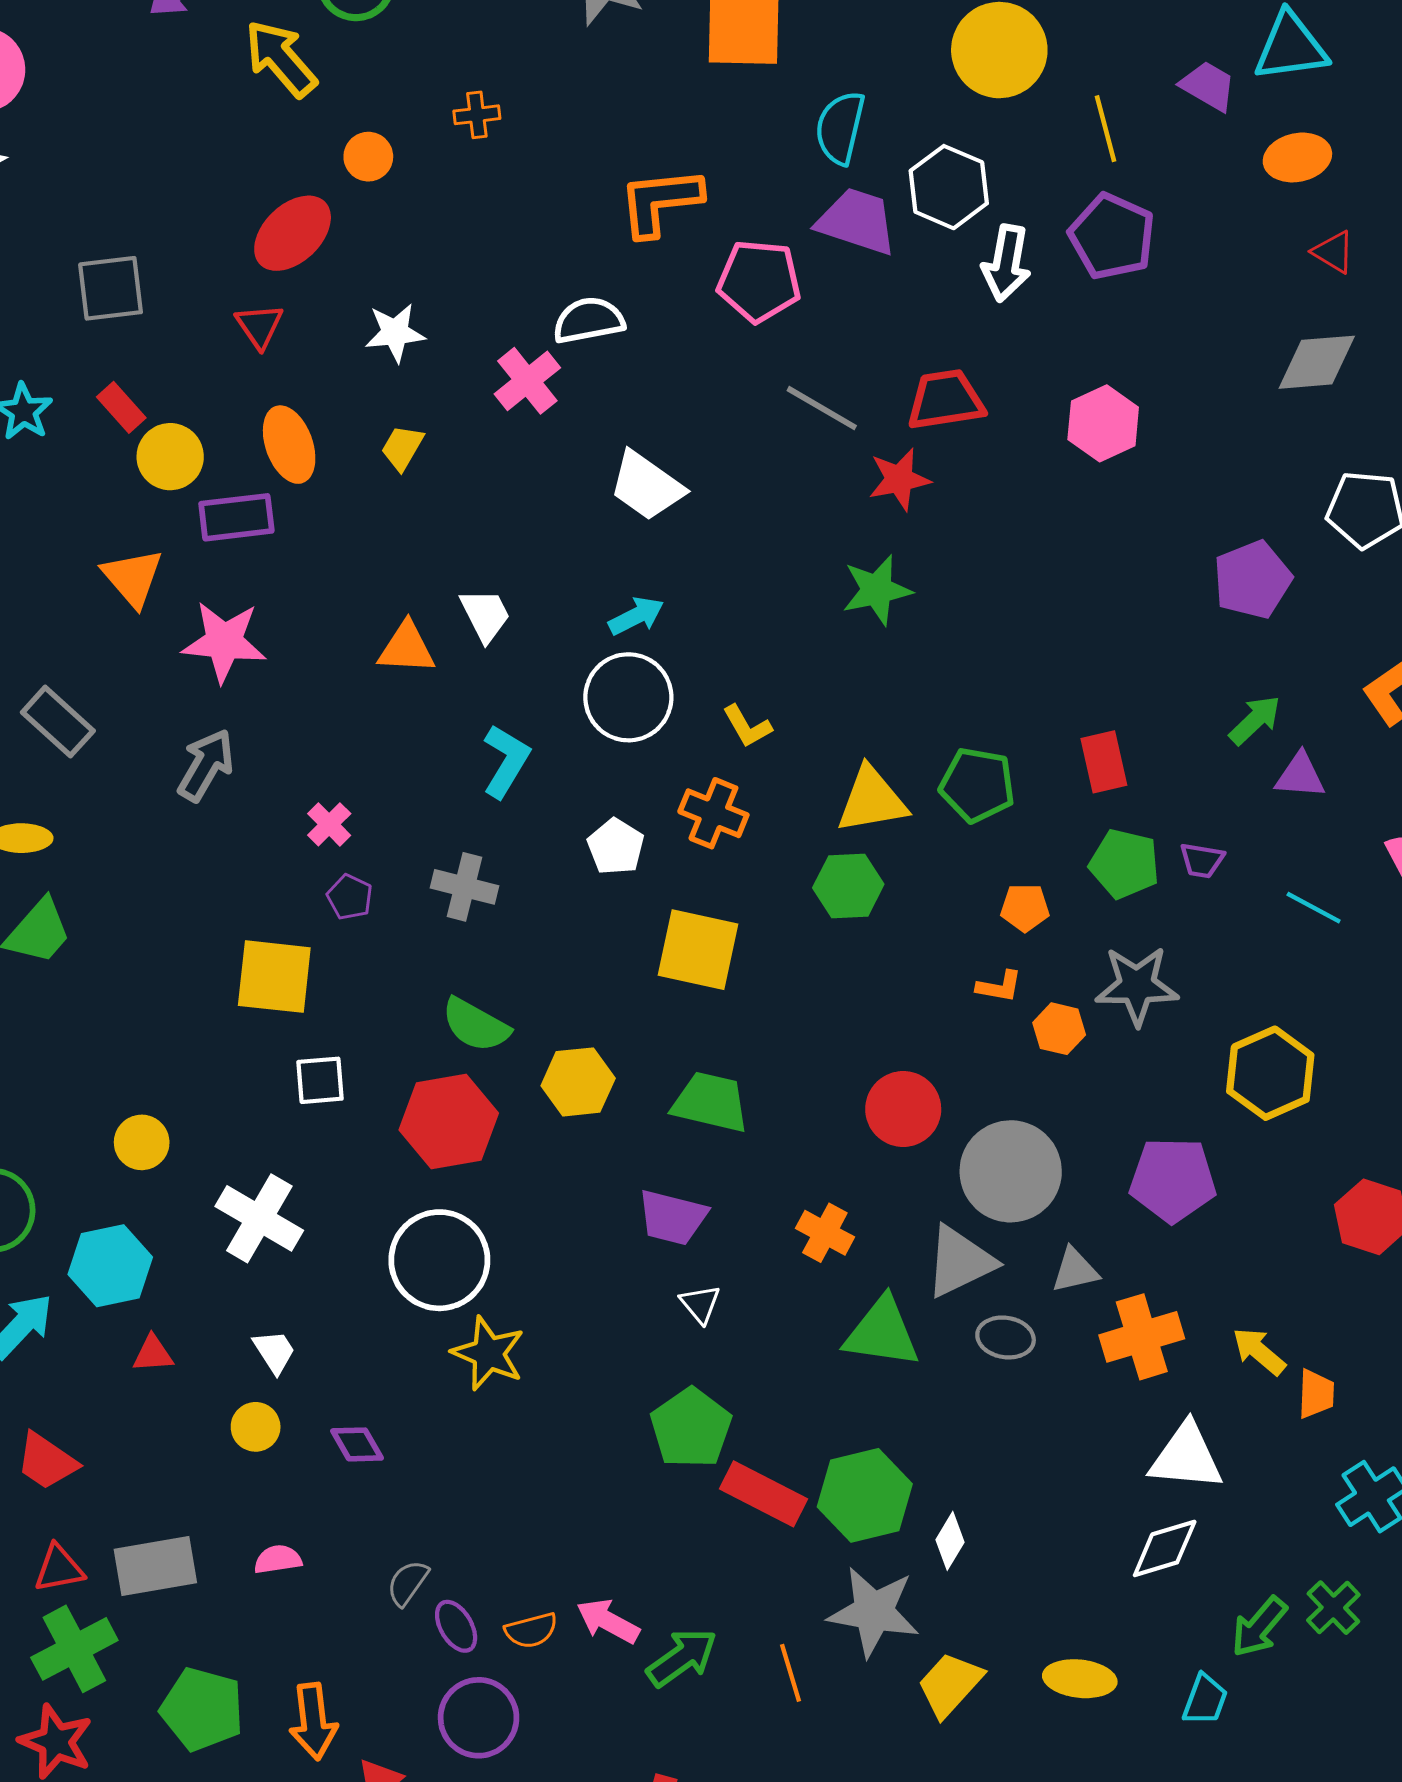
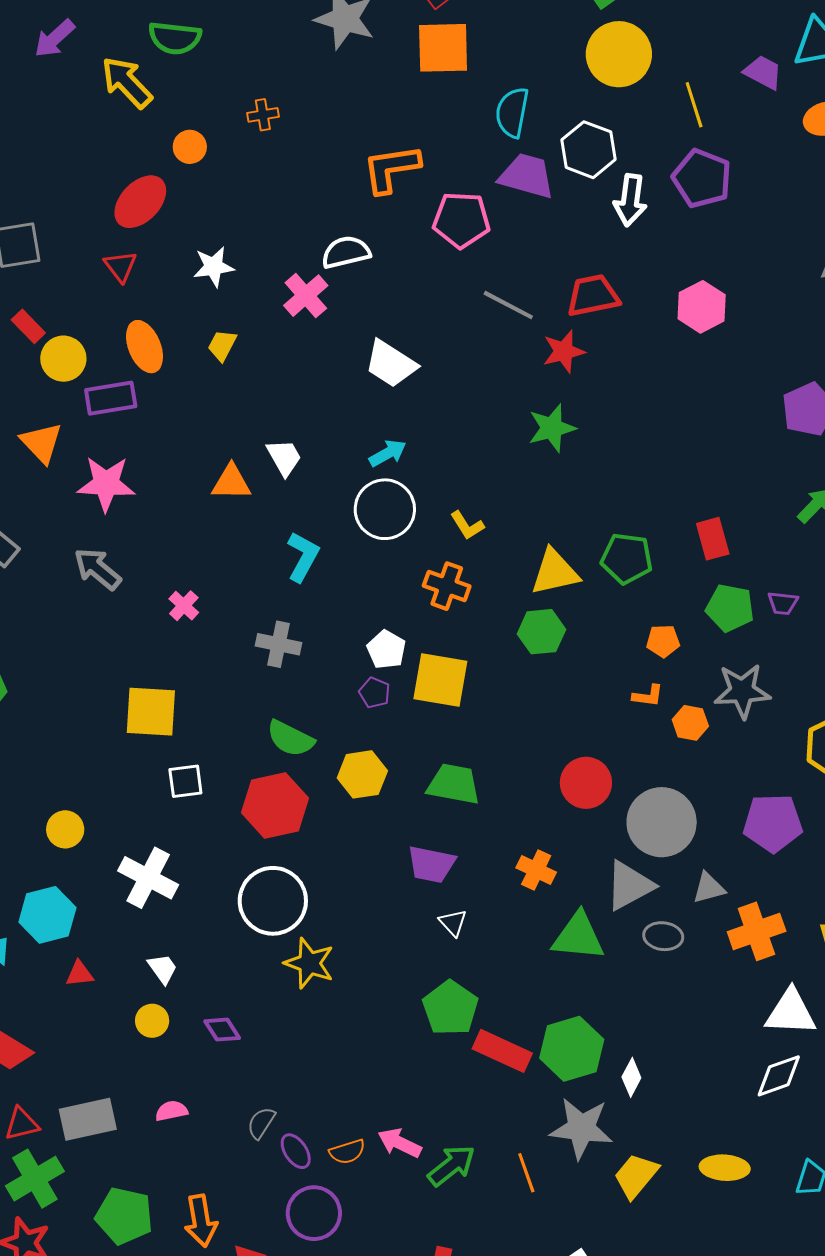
gray arrow: (206, 765) -> (97, 569), turned -78
white pentagon: (616, 847) -> (386, 650), moved
purple pentagon: (350, 897) -> (375, 693), moved

